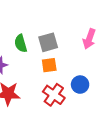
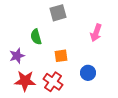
gray square: (48, 42) -> (58, 13), moved
red cross: (54, 95) -> (53, 82), moved

